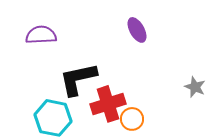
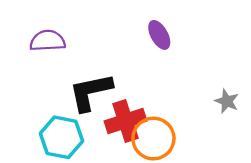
orange circle: (132, 119) -> (153, 139), size x1.6

